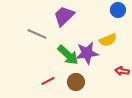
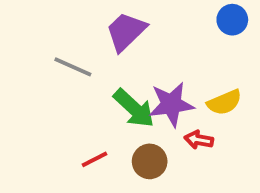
yellow semicircle: (108, 40) -> (224, 102), moved
red arrow: (122, 71) -> (199, 140), moved

